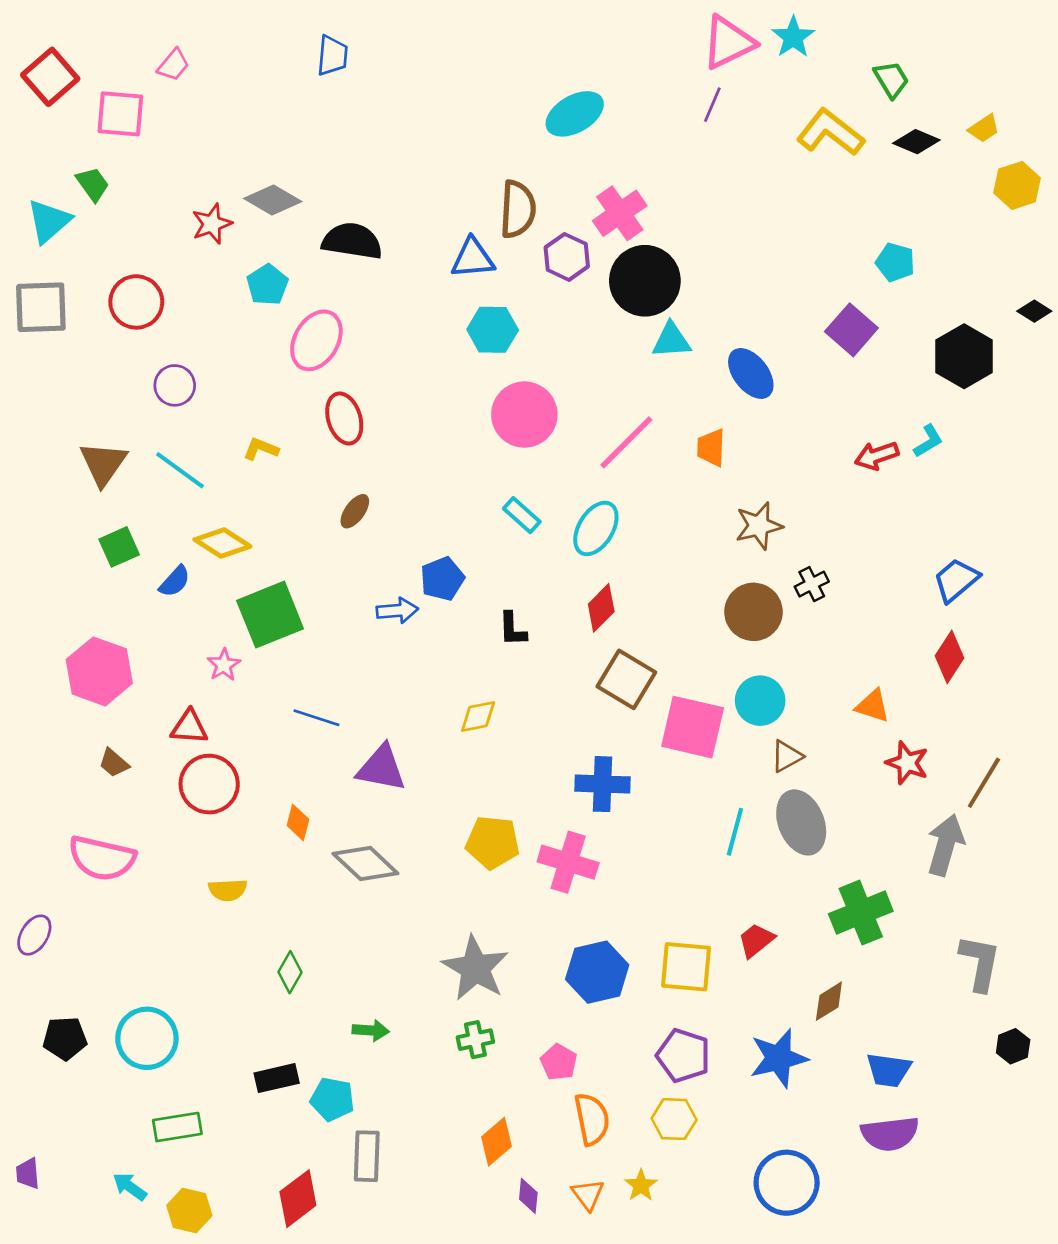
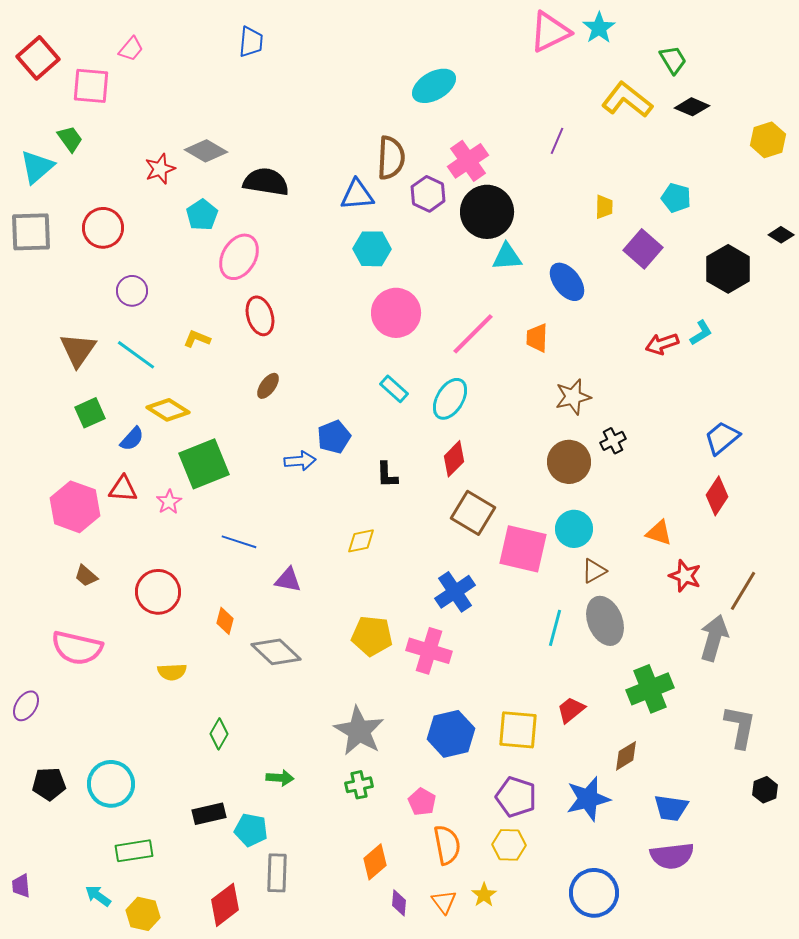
purple line: (712, 105) -> (557, 141), moved
yellow trapezoid: (984, 128) -> (604, 207), moved, turned -55
red triangle: (189, 727) -> (123, 489), moved
purple triangle: (381, 768) -> (288, 580), size x0.7
blue cross: (603, 784) -> (455, 592), turned -36

